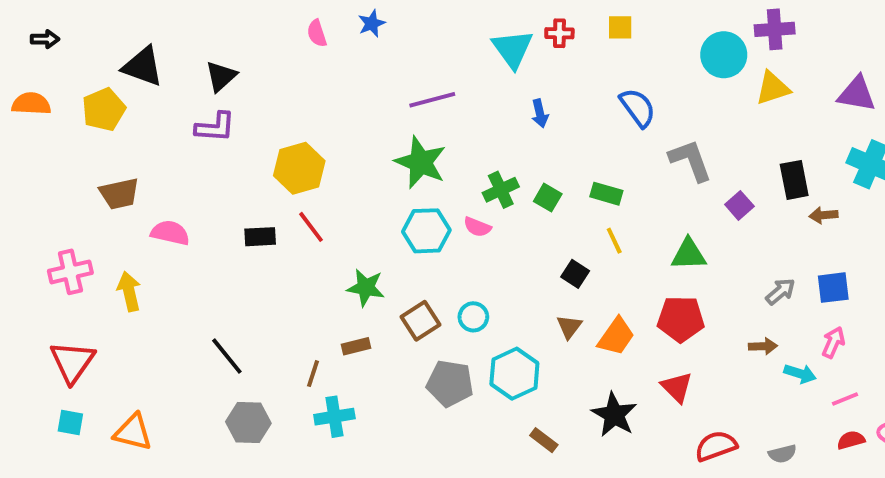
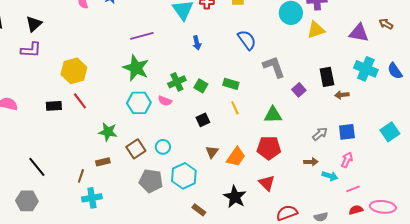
black square: (575, 274) -> (203, 120), moved, turned 32
gray hexagon: (248, 423) -> (27, 201), moved

